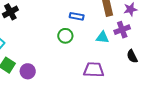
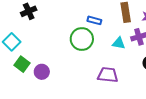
green circle: (65, 36) -> (82, 39), size x1.5

